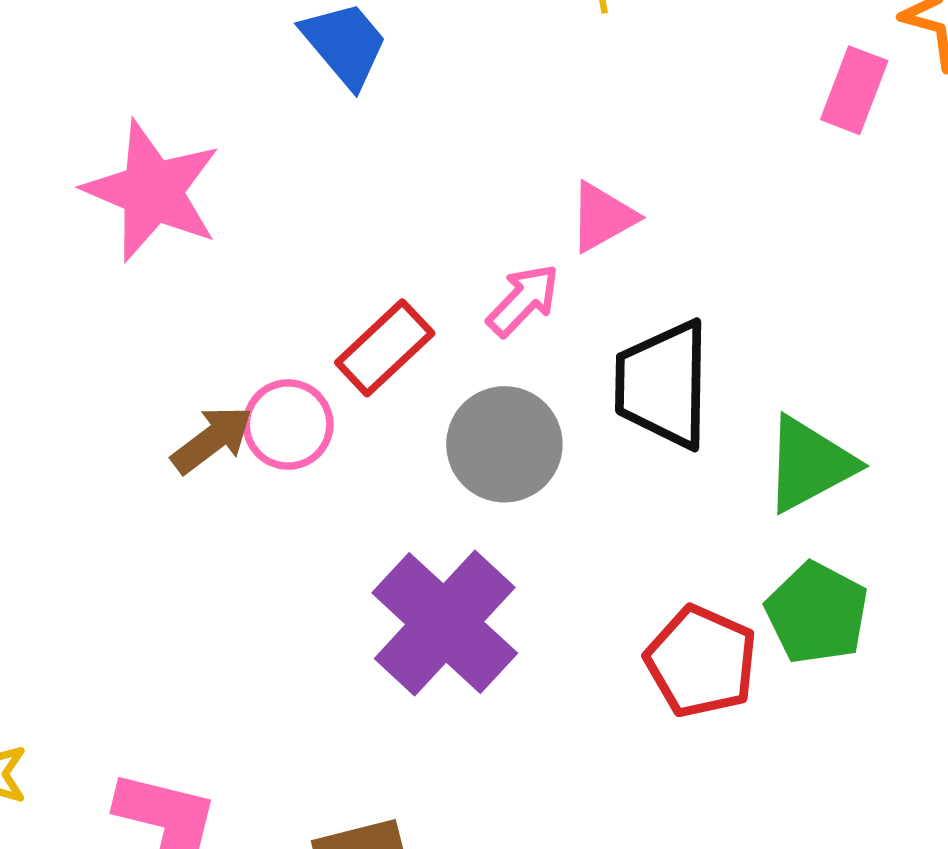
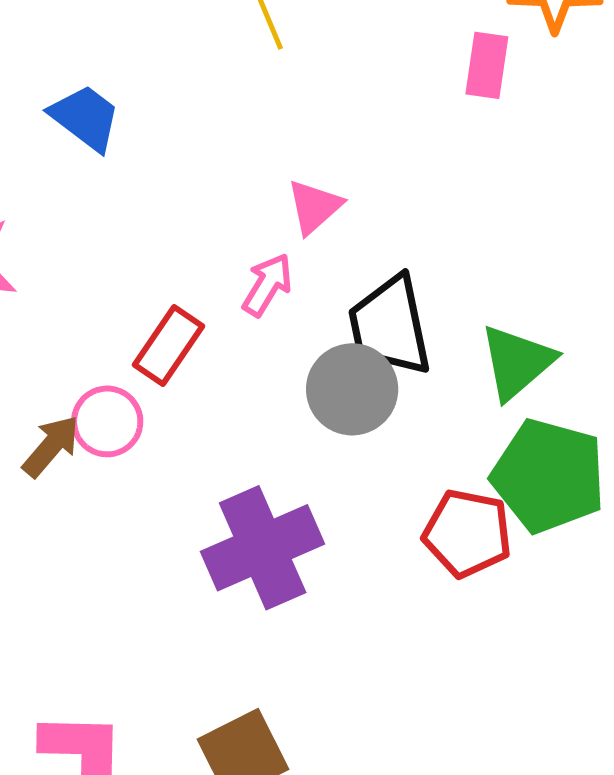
gray circle: (504, 444) -> (352, 389), moved
green pentagon: (817, 613) -> (548, 476), size x1.4
purple cross: (445, 623) -> (263, 548), turned 36

